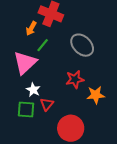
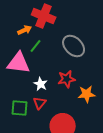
orange arrow: (31, 28) -> (25, 30), turned -144
pink triangle: (25, 63) -> (19, 63), turned 50
white star: (33, 90) -> (41, 84), moved

